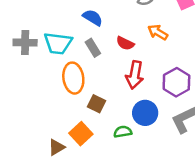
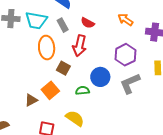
orange arrow: (158, 32) -> (125, 20), moved
red arrow: (135, 75) -> (80, 46), moved

